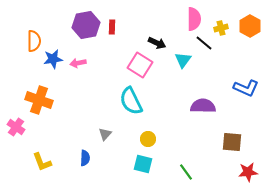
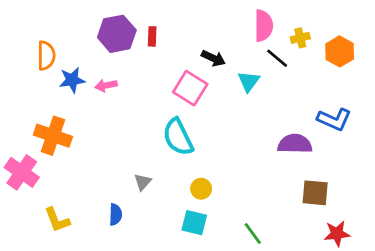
orange hexagon: (250, 26) -> (340, 51), moved
purple semicircle: (203, 106) -> (295, 144), moved
pink cross: (16, 127) -> (22, 172), size x1.4

